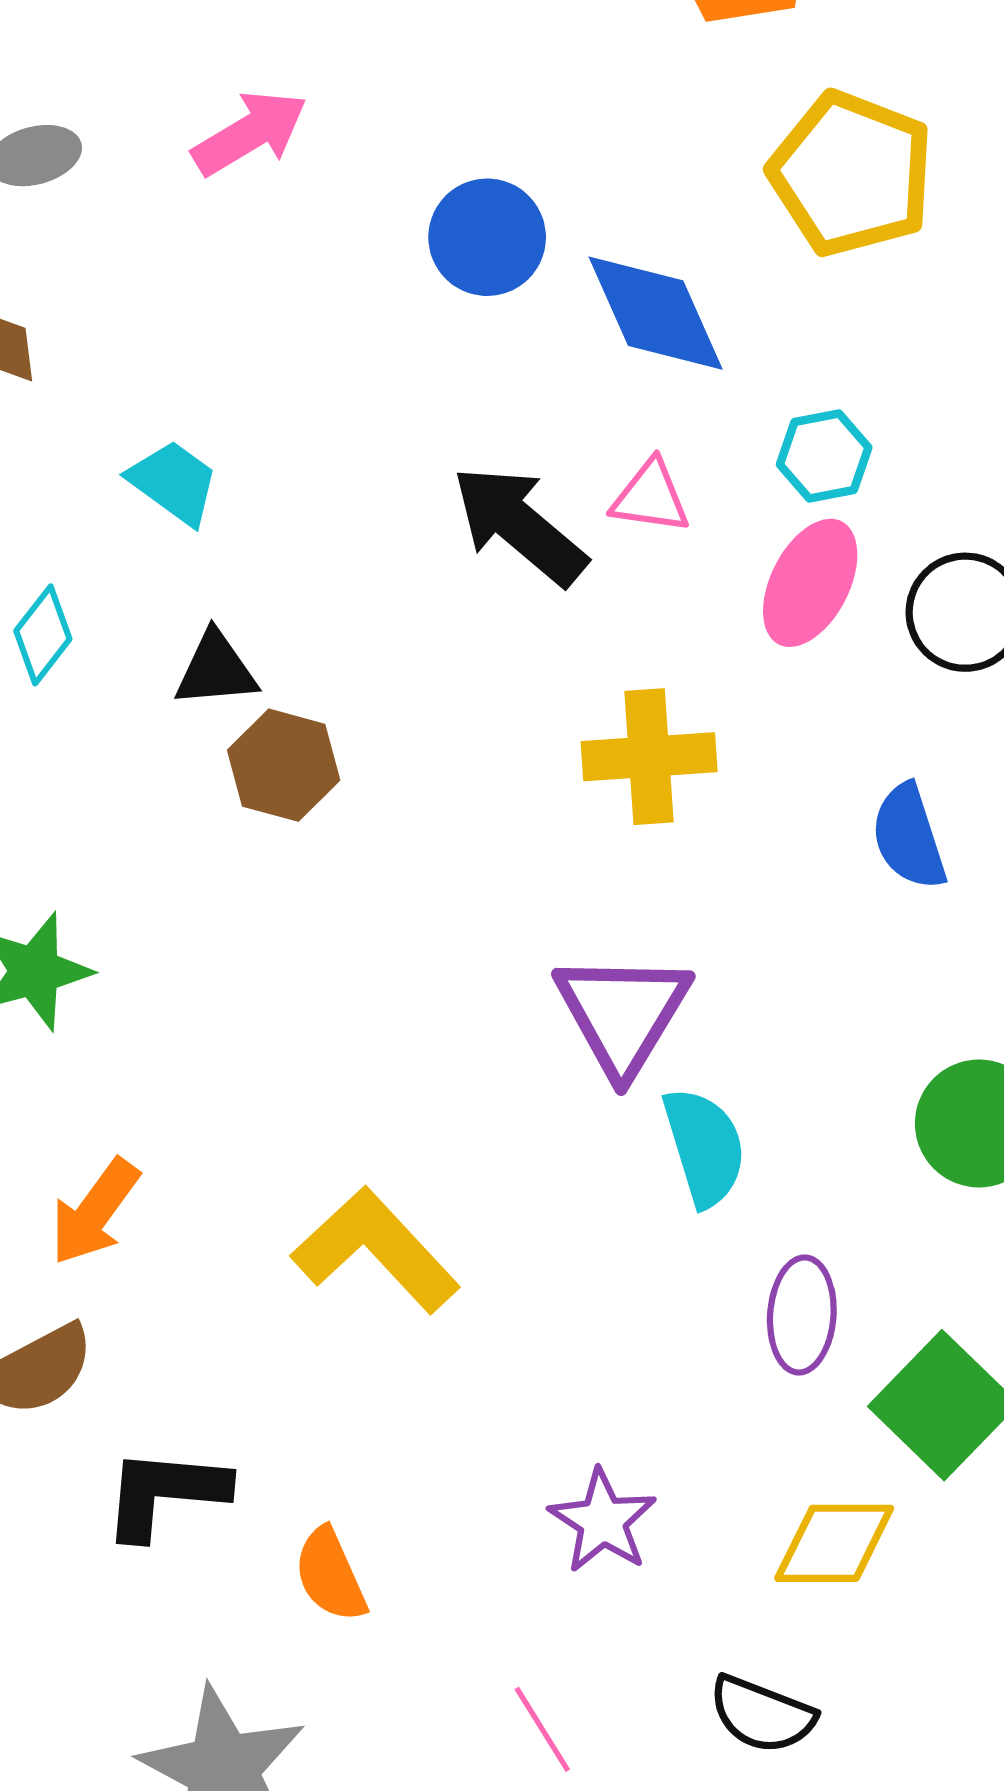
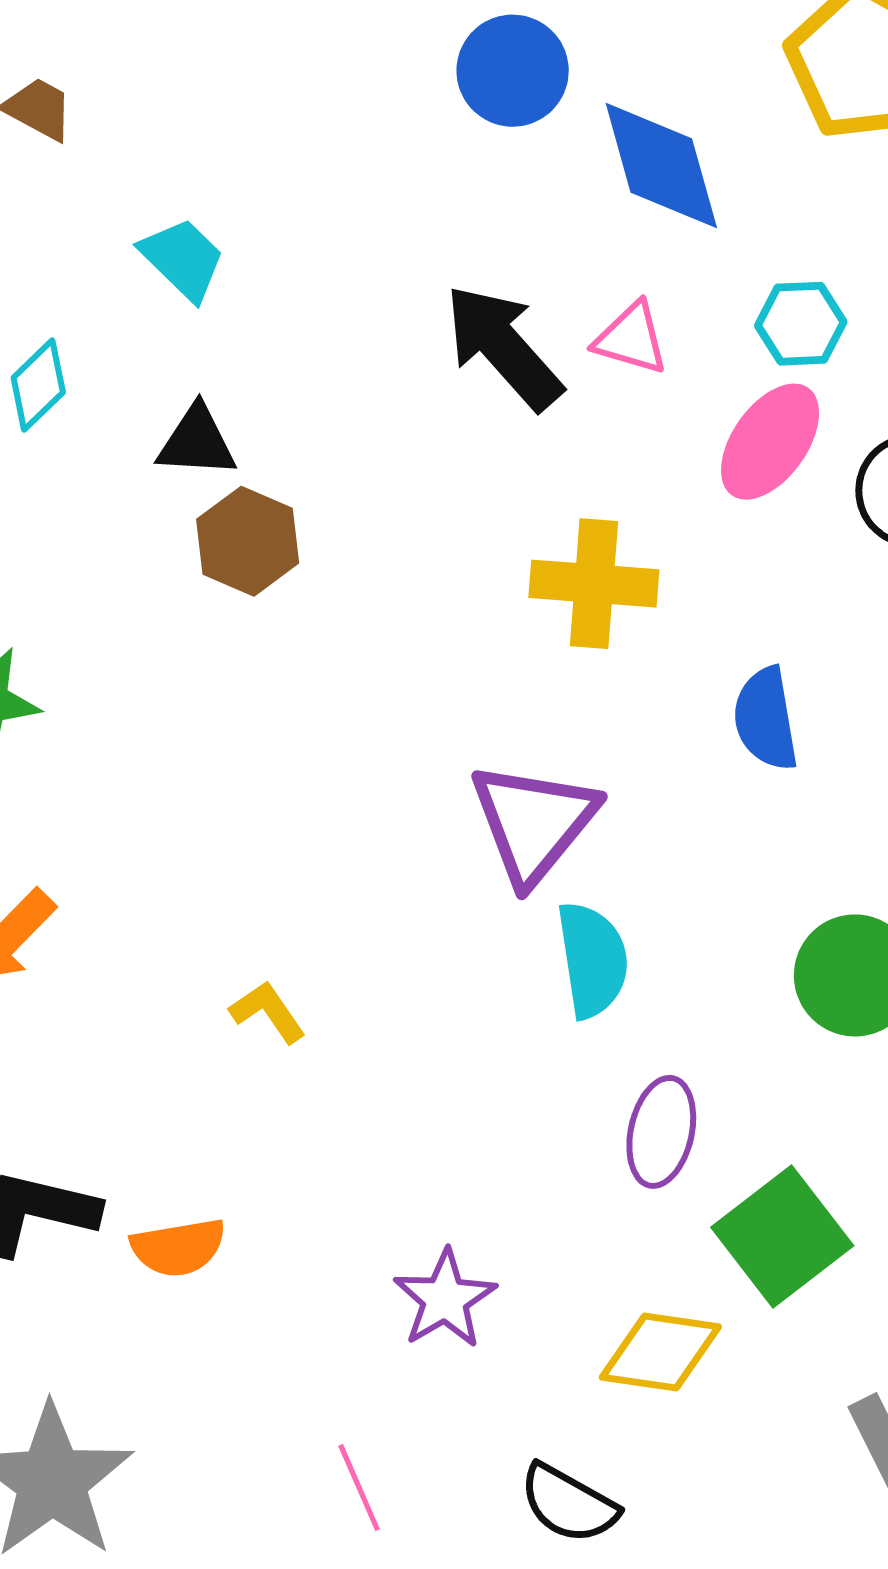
blue semicircle: (909, 837) -> (766, 719), moved
yellow L-shape: (376, 1250) -> (268, 1012), size x0.5
orange semicircle: (330, 1575) -> (178, 1247), moved, turned -84

